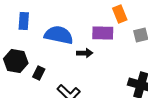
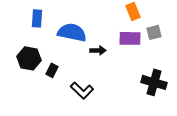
purple rectangle: (103, 33) -> (130, 38), moved

